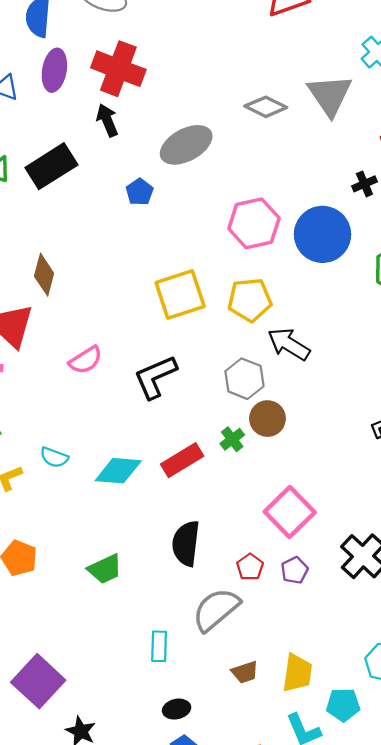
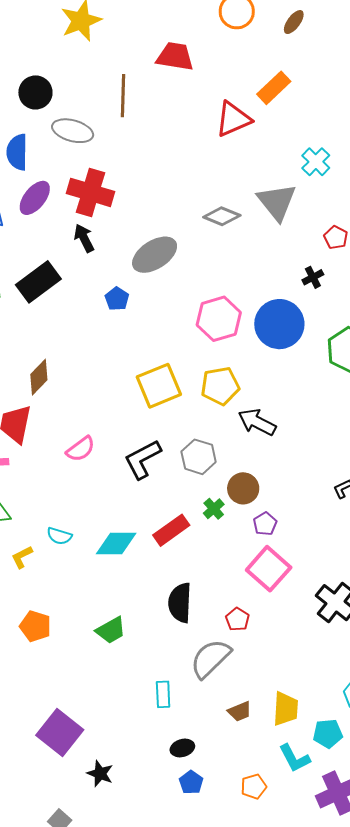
purple ellipse: (54, 70) -> (35, 198), turned 33
brown diamond: (44, 275) -> (39, 377), turned 33
gray hexagon: (244, 379) -> (199, 457), moved
purple pentagon: (295, 570) -> (265, 524), moved

